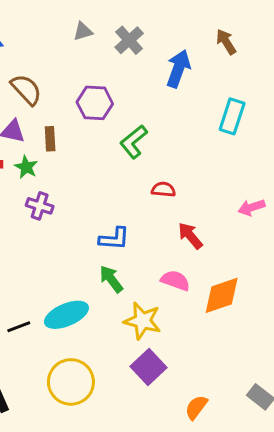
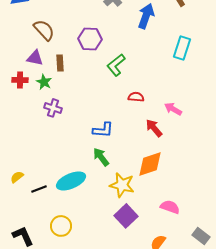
pink arrow: (251, 207) -> (173, 109), moved, turned 48
pink semicircle: (175, 280) -> (170, 207), moved
orange diamond: (222, 295) -> (150, 164), moved
yellow circle: (71, 382) -> (61, 226), moved, size x0.7

